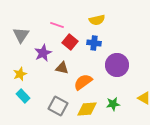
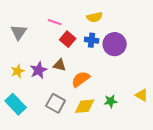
purple star: (43, 53) -> (39, 70), moved
purple circle: (117, 65) -> (115, 44), moved
cyan rectangle: (23, 96) -> (16, 104), moved, size x1.5

